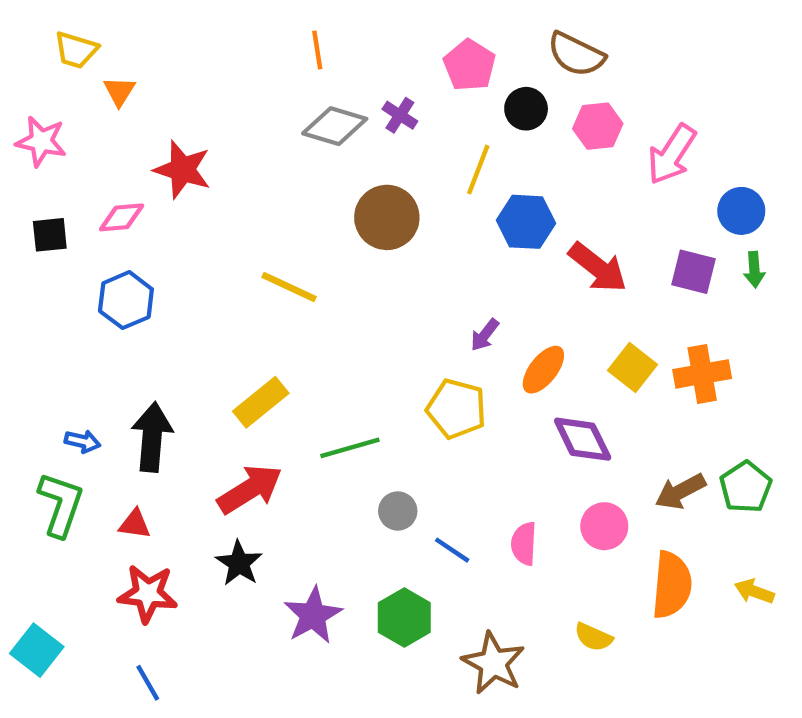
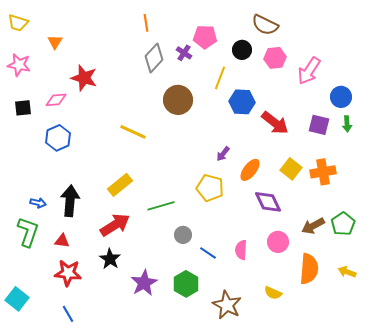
yellow trapezoid: (76, 50) -> (18, 23), moved
pink pentagon: (469, 65) -> (205, 37), moved, turned -30
gray diamond: (335, 126) -> (154, 58), turned -64

